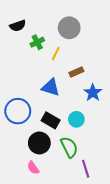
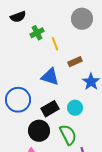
gray circle: (69, 28) -> (82, 19), moved
yellow line: (56, 53) -> (55, 44), turned -48
black rectangle: (51, 120) -> (50, 109), turned -60

